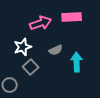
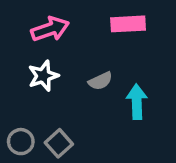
pink arrow: (41, 23) -> (50, 29), moved
gray square: (31, 67) -> (59, 143), moved

